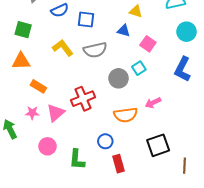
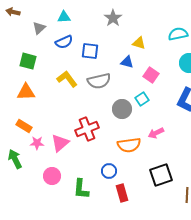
orange rectangle: (38, 86) -> (24, 126), moved

